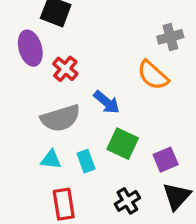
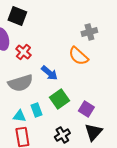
green square: (123, 144) -> (59, 99), turned 30
cyan triangle: (51, 160) -> (19, 116), moved
purple square: (166, 160) -> (86, 109), turned -35

